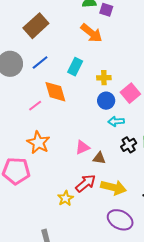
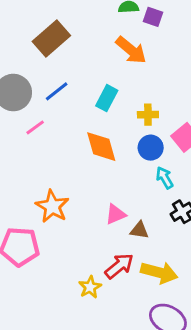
orange diamond: (55, 92) -> (101, 147), moved
pink line: (35, 106) -> (35, 127), moved
cyan arrow: (116, 121) -> (165, 178), turned 63

